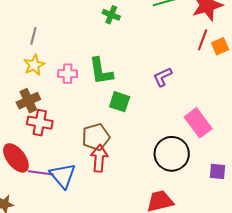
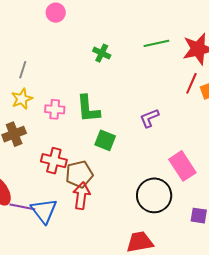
red cross: (40, 123) -> (54, 161), moved

